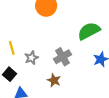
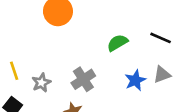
green semicircle: (89, 31) -> (117, 43), size x0.7

